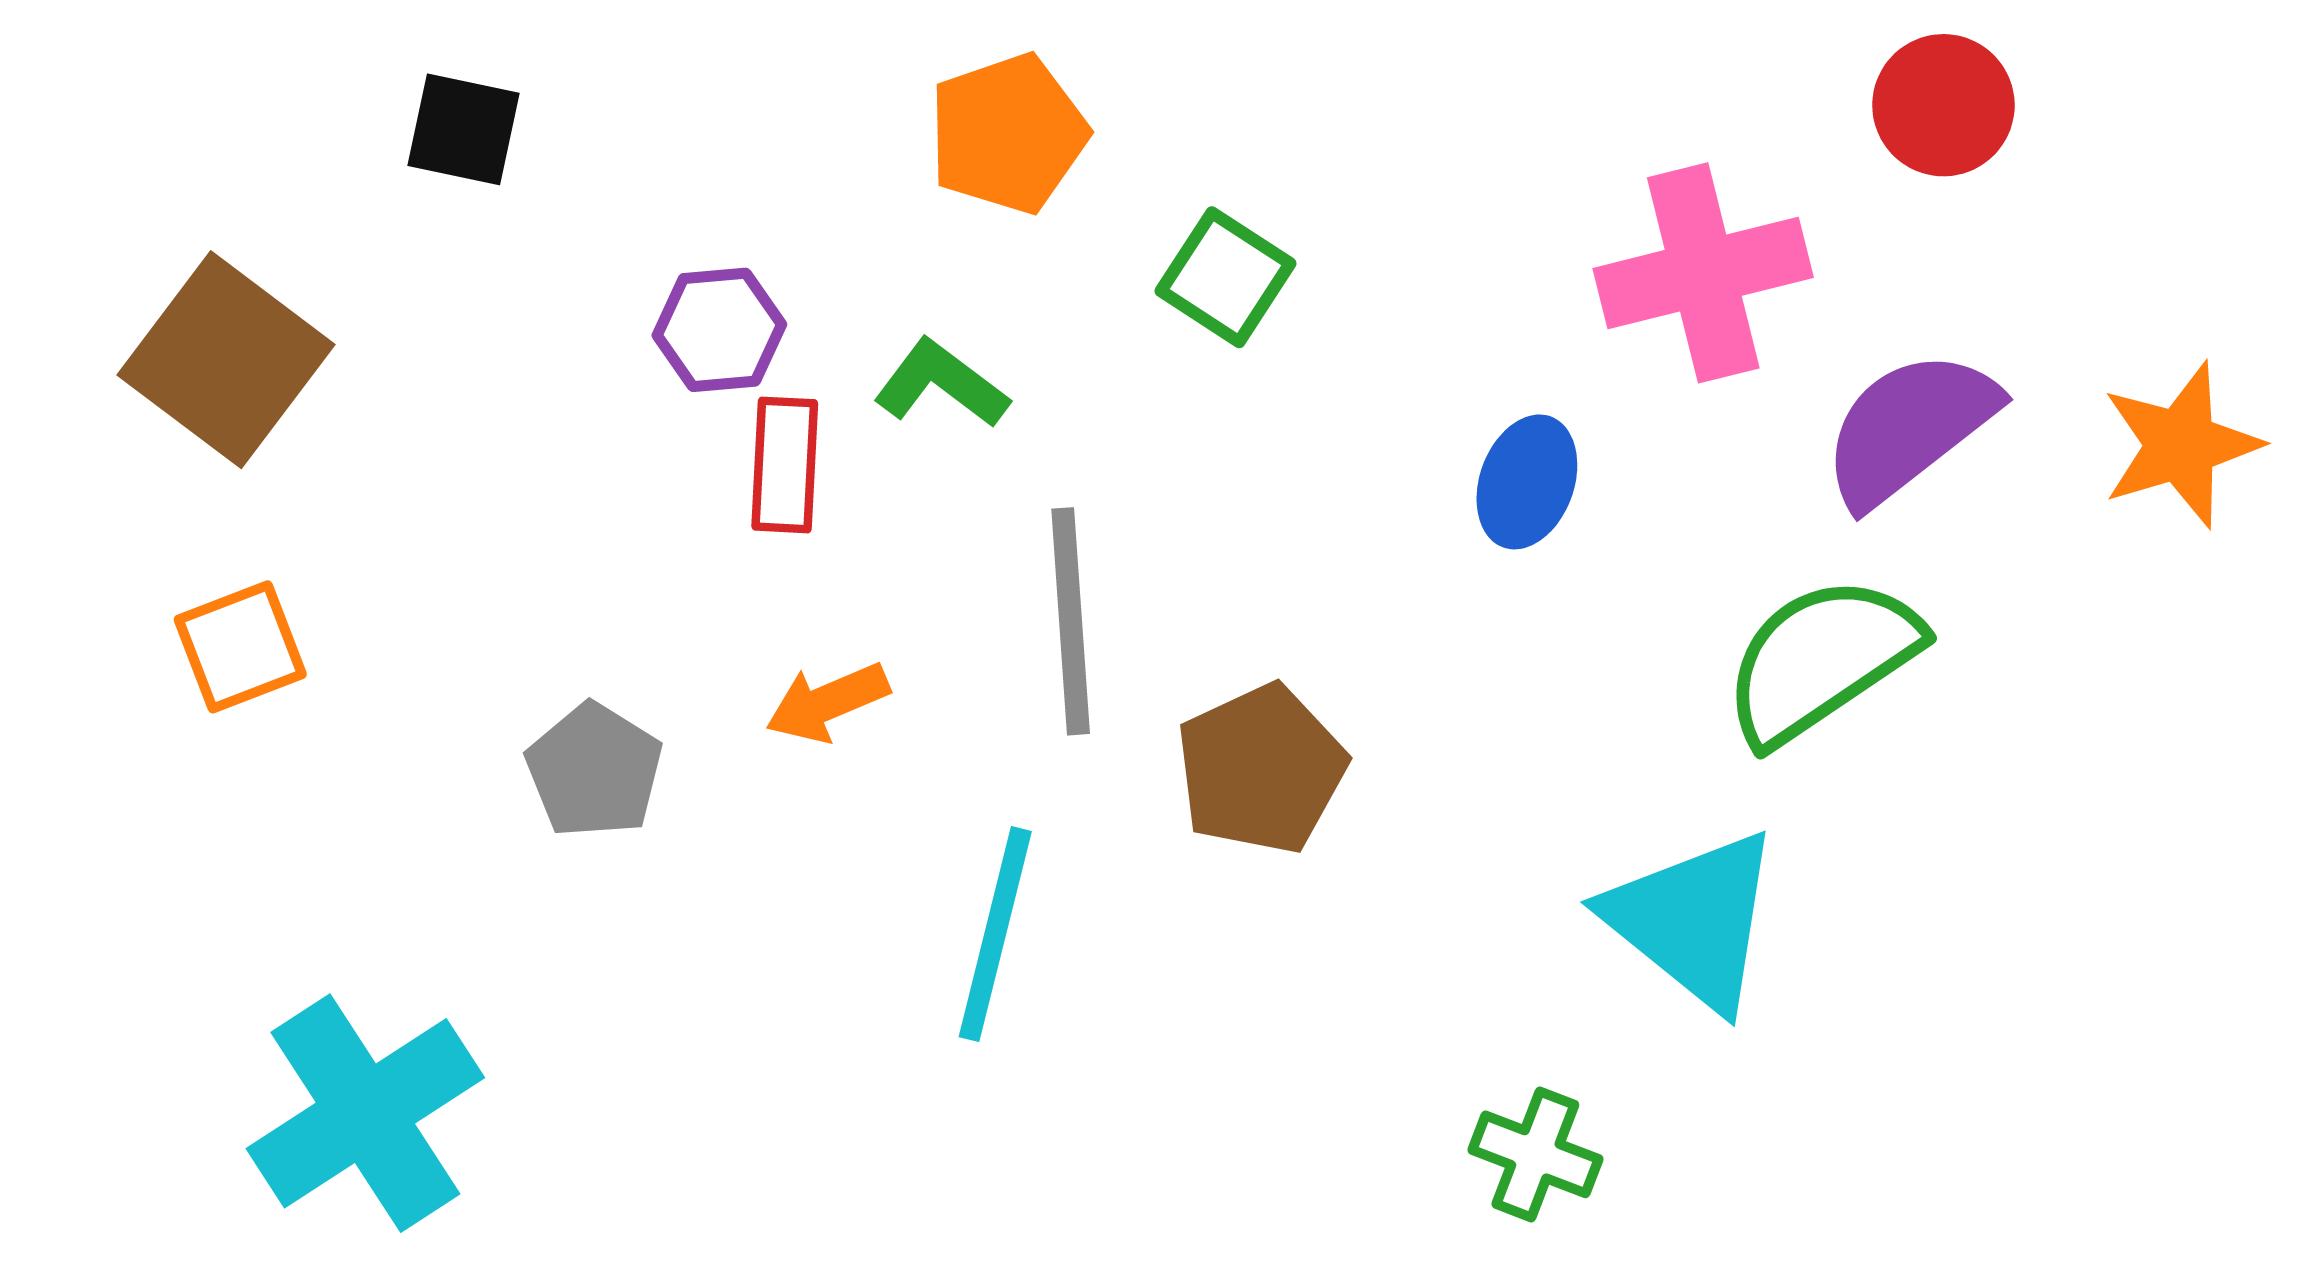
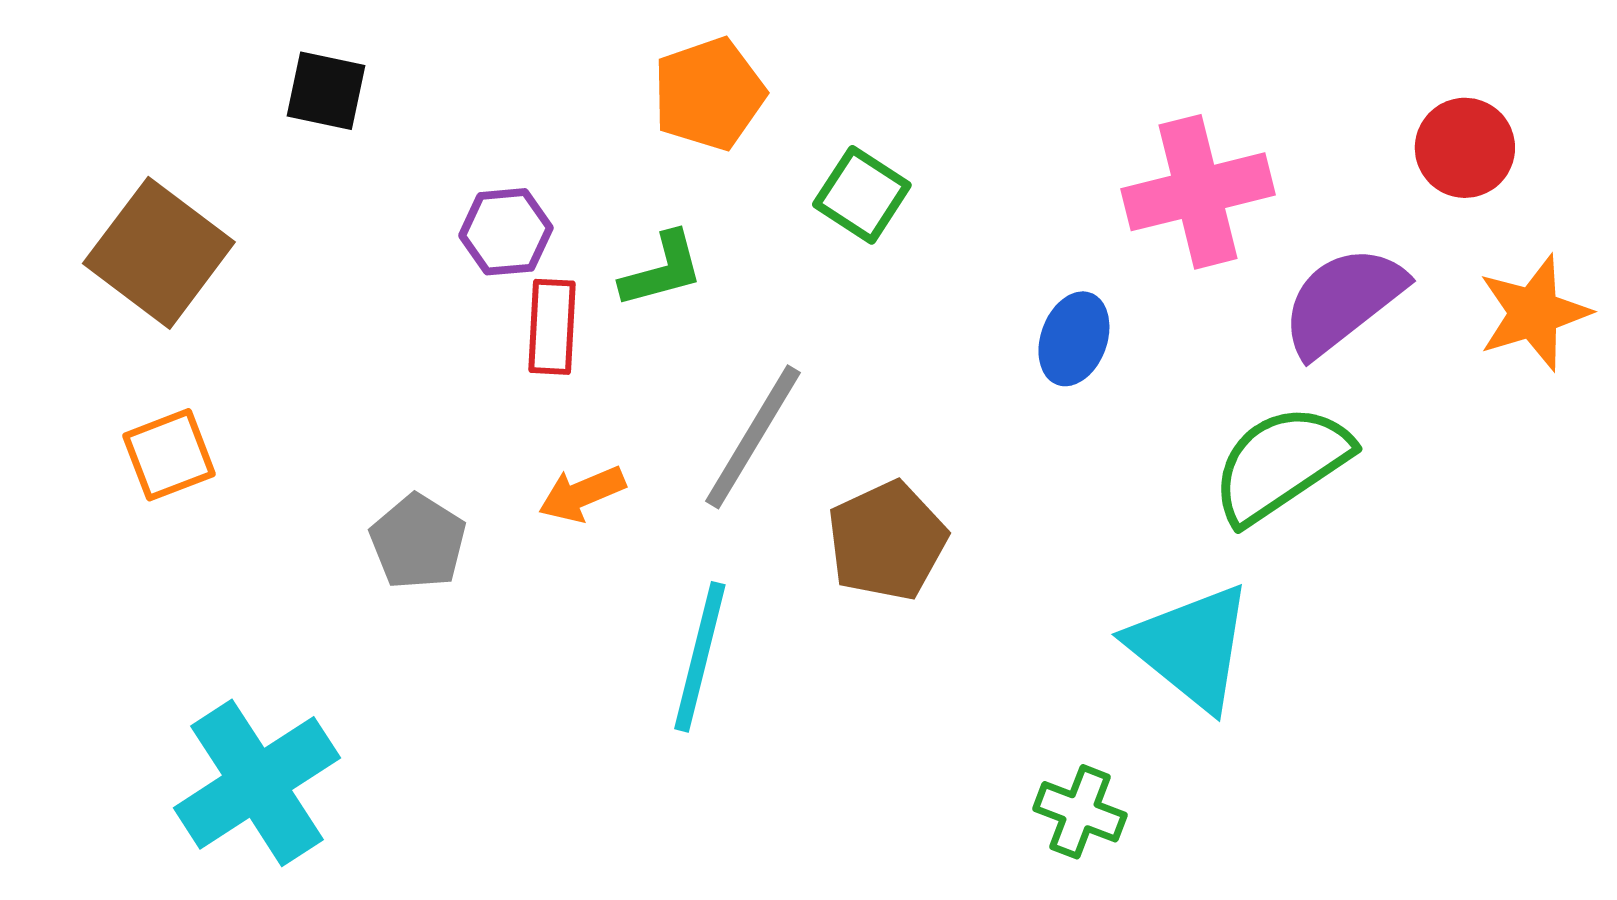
red circle: (1943, 105) -> (1465, 148), moved
green L-shape: (941, 384) -> (662, 270), turned 128
gray line: (1071, 621) -> (753, 437), turned 35

